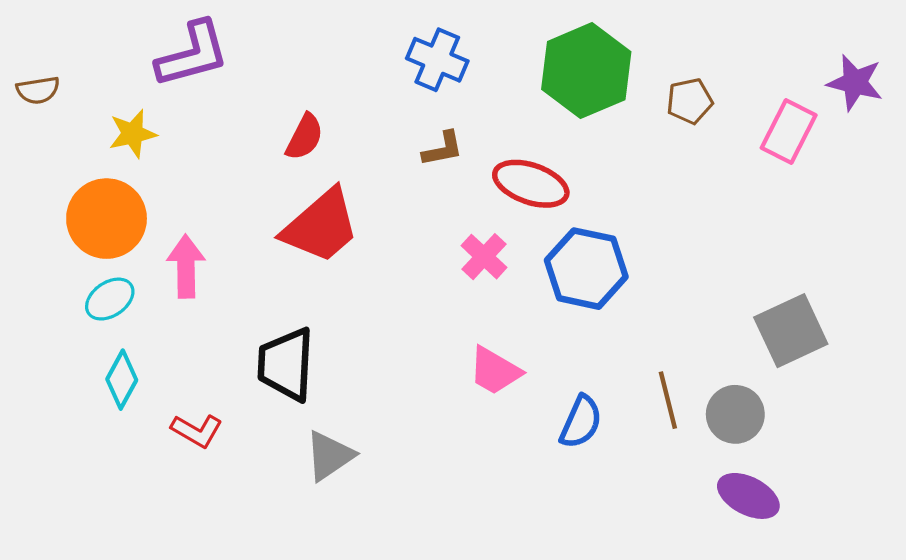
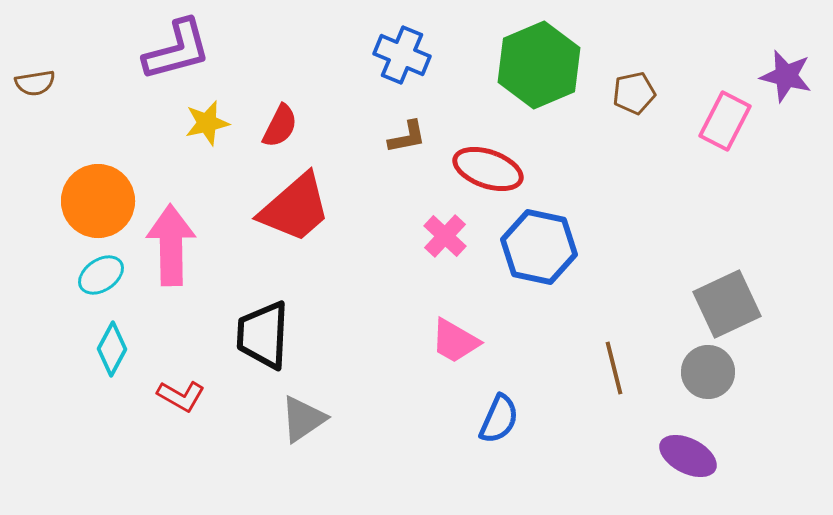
yellow star: (133, 134) -> (207, 123), moved
pink arrow: (186, 266) -> (171, 245), size x1.4
gray circle: (735, 414) -> (708, 372), moved
blue semicircle: (581, 422) -> (499, 419), moved

